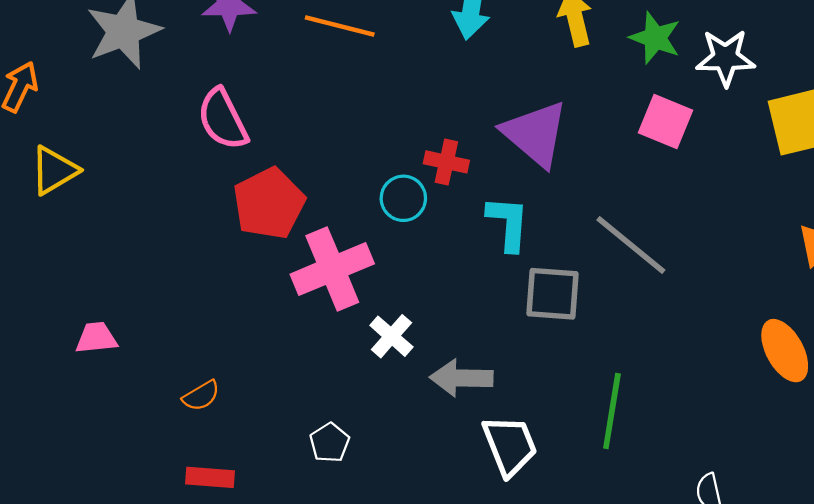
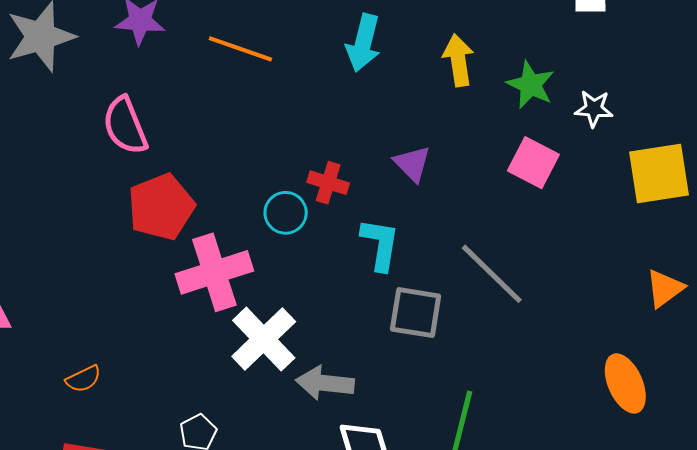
white star: (726, 58) -> (594, 109), size x0.7
purple triangle: (535, 134) -> (412, 164), size x0.6
white cross: (391, 336) -> (264, 339), size x1.6

